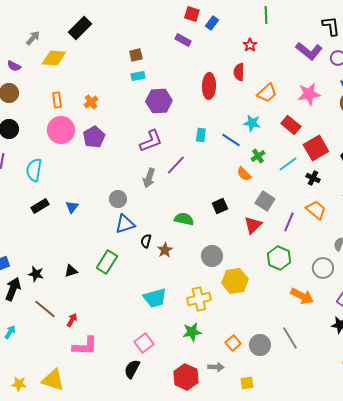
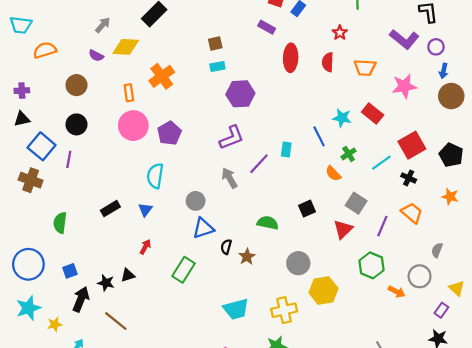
purple semicircle: (14, 66) -> (96, 56), moved
red ellipse: (209, 86) -> (291, 58), moved
orange trapezoid: (267, 93) -> (365, 68), moved, turned 45
orange cross: (91, 102) -> (162, 76), moved, size x1.6
red rectangle: (291, 125) -> (373, 114), moved
cyan rectangle: (201, 135) -> (286, 150), moved
blue line: (231, 140) -> (319, 136), turned 30
cyan semicircle: (34, 170) -> (155, 176), moved
gray arrow: (149, 178) -> (229, 178), turned 132
black triangle: (71, 271) -> (128, 275), moved
orange arrow: (302, 296) -> (397, 292), moved, size x0.7
red arrow: (72, 320) -> (145, 247), moved

